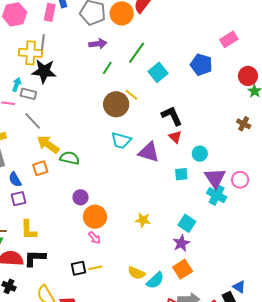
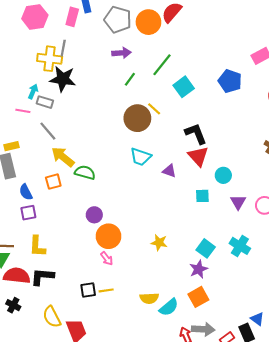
red triangle: (175, 137) -> (198, 156), size x1.5
purple triangle: (149, 152) -> (169, 171), size x0.6
purple triangle: (215, 178) -> (238, 202), size x0.7
cyan cross: (217, 195) -> (240, 246), moved
yellow semicircle: (136, 273) -> (149, 298), turned -30

